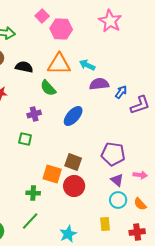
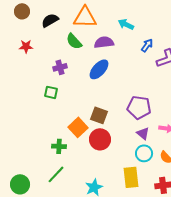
cyan arrow: (87, 65) -> (126, 24), moved
black semicircle: (24, 67) -> (50, 20), turned -42
purple semicircle: (99, 84) -> (104, 42), moved
orange square: (52, 174) -> (78, 127), turned 30
yellow rectangle: (105, 224) -> (131, 177), size x1.5

